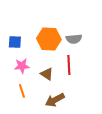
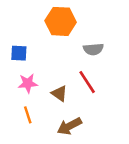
orange hexagon: (49, 39) -> (61, 21), moved
red line: (69, 65) -> (87, 82), turned -30

